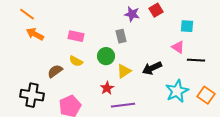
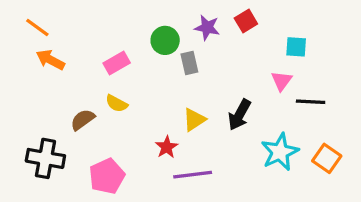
pink rectangle: (76, 36) -> (117, 63), turned -42
pink triangle: (178, 47) -> (281, 81), turned 32
green circle: (106, 56) -> (165, 40), moved
black arrow: (152, 68) -> (239, 115), turned -36

